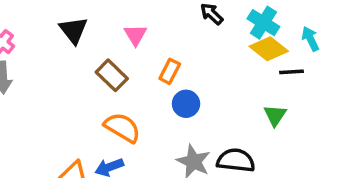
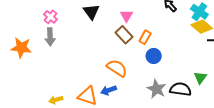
brown rectangle: (112, 75) -> (124, 35), moved
green triangle: (275, 115) -> (200, 78), moved

